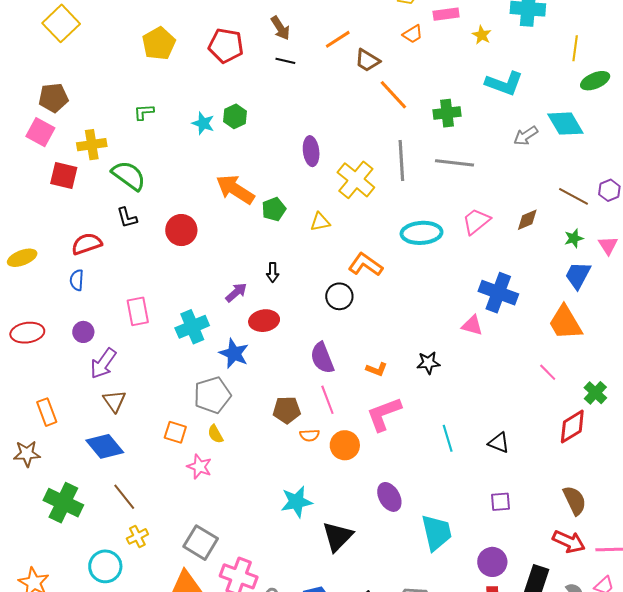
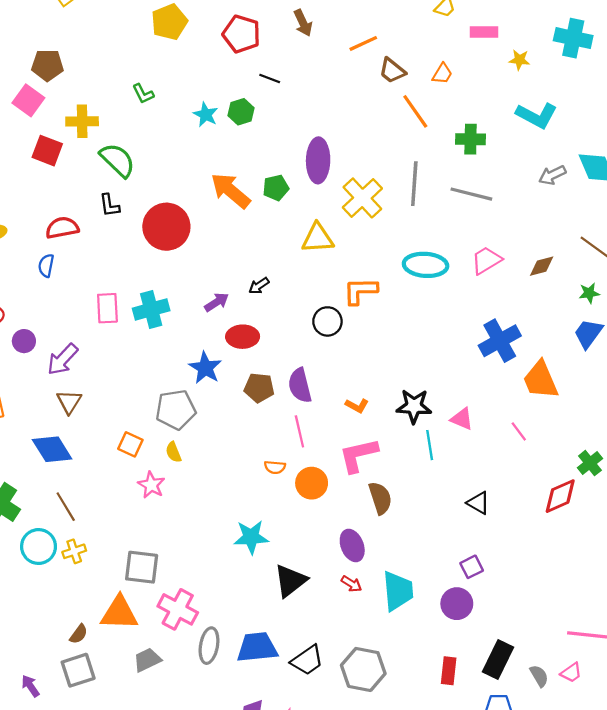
orange trapezoid: (413, 34) -> (442, 74), moved, turned -35
yellow star: (482, 35) -> (519, 60), turned -30
black line: (285, 61) -> (270, 79), moved
green L-shape: (144, 112) -> (143, 94), turned -120
purple ellipse: (311, 151) -> (318, 160), size x1.4
green pentagon: (274, 209) -> (276, 188), moved
yellow triangle: (320, 222) -> (318, 238), size x1.5
red circle: (181, 230) -> (166, 227), size x1.4
orange L-shape: (365, 265) -> (360, 291), turned -44
black arrow: (273, 272) -> (259, 286), turned 48
blue cross: (498, 293) -> (500, 341), turned 33
orange trapezoid: (565, 323) -> (541, 380), moved
pink triangle: (472, 325) -> (462, 419), moved
cyan cross: (192, 327) -> (151, 309), moved
purple circle: (83, 332) -> (24, 341), moved
black star: (428, 363) -> (414, 406), size x1.4
pink line: (548, 372) -> (519, 431), moved
brown pentagon: (287, 410) -> (259, 388), moved
cyan line: (448, 438) -> (430, 445), moved
brown semicircle: (575, 500) -> (380, 498), moved
purple square: (501, 502) -> (472, 567), turned -30
red arrow: (569, 542) -> (351, 584), moved, size x0.6
gray square: (201, 543) -> (142, 567), turned -32
purple circle: (492, 562) -> (457, 604), moved
cyan circle: (105, 566) -> (39, 547), moved

